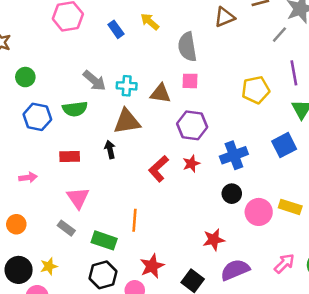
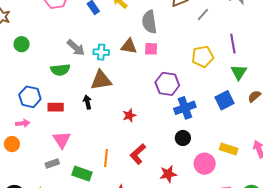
gray line: (279, 35) -> (203, 14), moved
brown triangle: (160, 93) -> (129, 46), moved
blue hexagon: (37, 117) -> (30, 97), moved
purple hexagon: (192, 125) -> (167, 84), moved
red star: (191, 164) -> (129, 115), moved
red L-shape: (159, 169) -> (138, 154), moved
pink circle: (259, 212) -> (205, 164), moved
orange circle: (16, 224) -> (12, 144), moved
gray rectangle: (66, 228) -> (52, 163), turned -56

